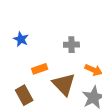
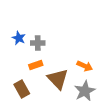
gray cross: (71, 45) -> (38, 43), moved

